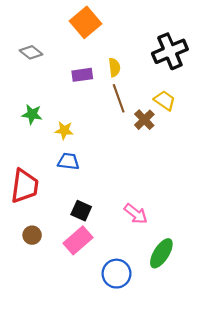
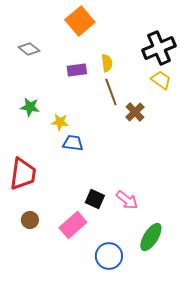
yellow trapezoid: (165, 100) -> (161, 80), moved
blue trapezoid: (68, 161) -> (73, 143), moved
black square: (81, 211) -> (95, 199), moved

